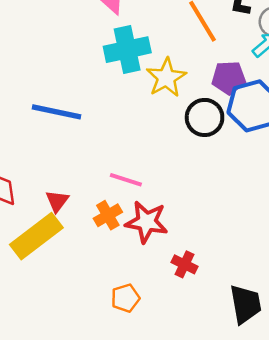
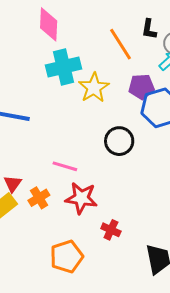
black circle: (205, 117) -> (119, 141), moved
orange cross: (108, 215) -> (39, 198), moved
orange pentagon: (125, 298) -> (67, 257), size x1.5

